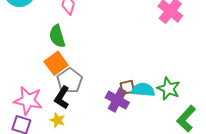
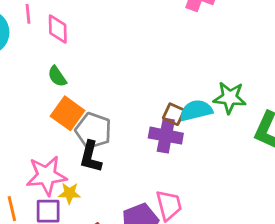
green semicircle: (57, 36) -> (57, 76), size x0.7
brown square: (127, 87) -> (174, 114), turned -35
yellow star: (57, 120) -> (69, 193), moved

